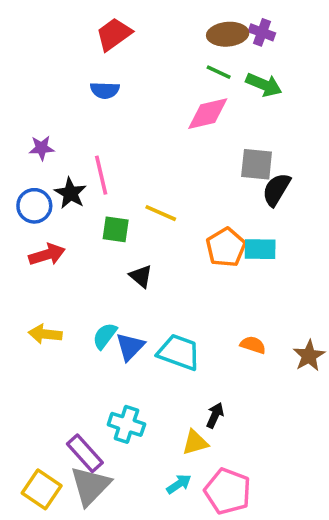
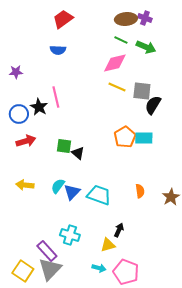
purple star: (42, 148) -> (16, 72), moved
yellow line: (161, 213) -> (117, 87), moved
green square: (116, 229) -> (64, 146), moved
orange semicircle: (253, 345) -> (140, 191), turned 64
cyan arrow: (179, 484) -> (99, 268), turned 48

